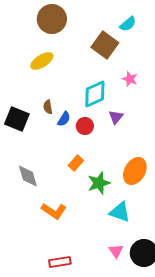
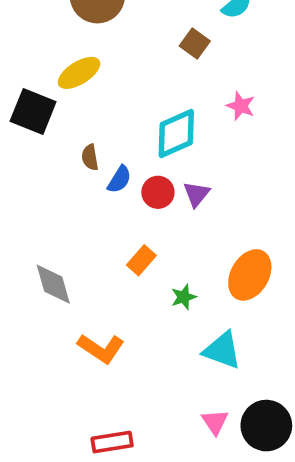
brown square: (105, 45) -> (195, 44), size x0.6
purple triangle: (116, 117) -> (197, 194), moved
black square: (17, 119) -> (33, 111), moved
green star: (99, 183) -> (184, 297), size x0.6

